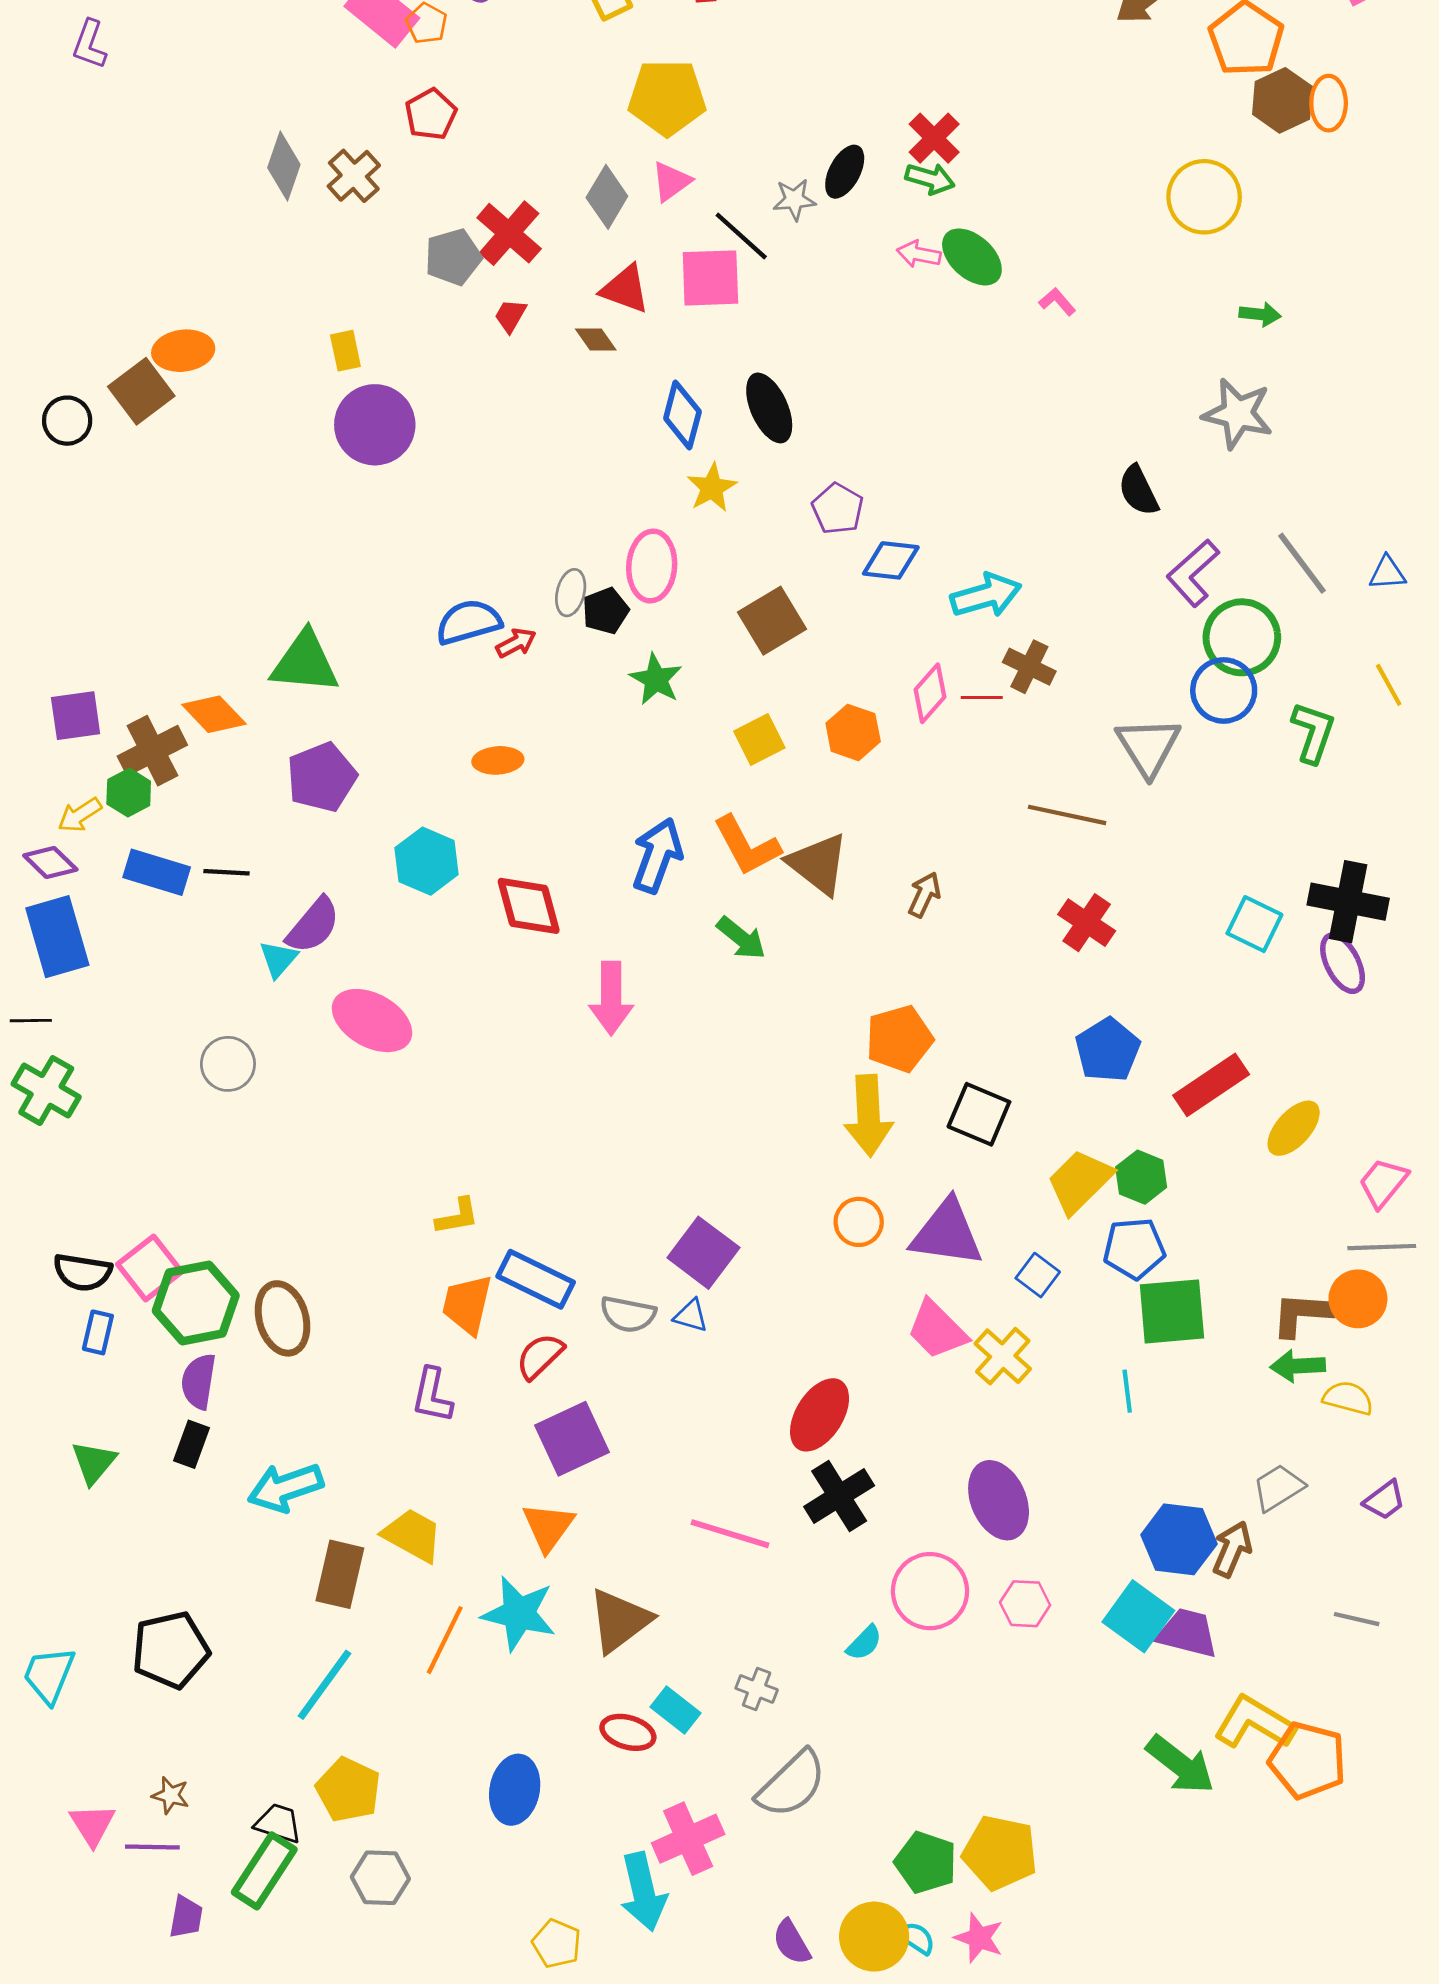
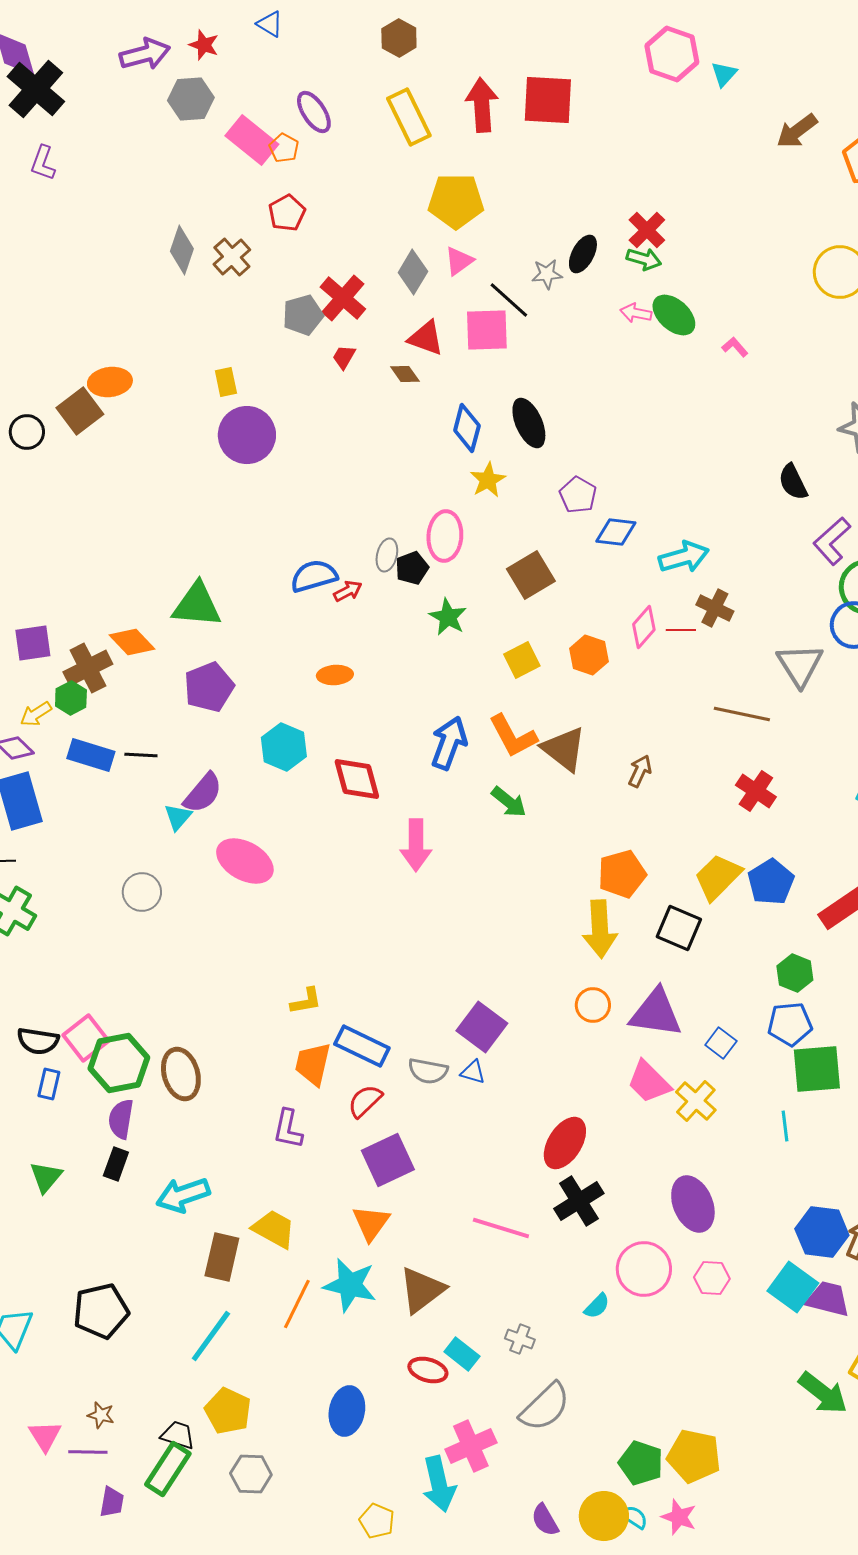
yellow trapezoid: (1080, 1181) -> (718, 877), moved

